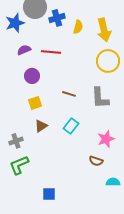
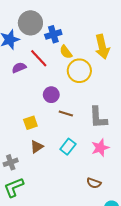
yellow semicircle: (78, 27) -> (66, 52), moved, turned 128
red line: (51, 52) -> (39, 58), moved, turned 42
yellow circle: (108, 61) -> (79, 71), moved
purple circle: (32, 76) -> (51, 95), moved
pink star: (106, 139) -> (100, 148), moved

